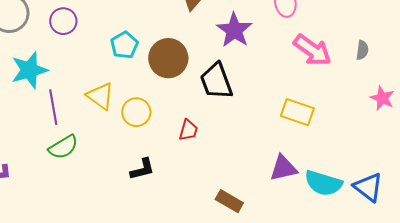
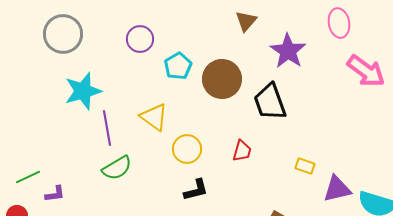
purple circle: (63, 21) -> (140, 39), moved
yellow circle: (136, 112) -> (187, 149), moved
yellow rectangle: (297, 112) -> (305, 166), moved, size x0.6

